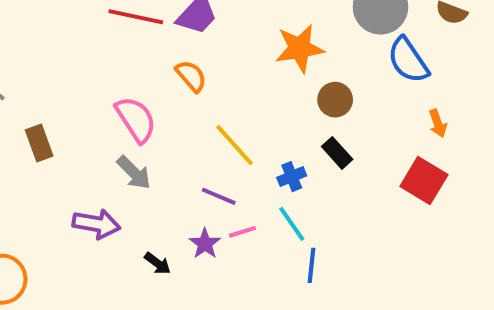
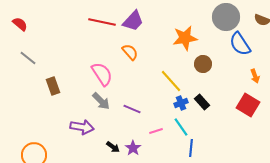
yellow line: (234, 145) -> (171, 81), moved
black rectangle: (337, 153) -> (202, 102), moved
purple line: (219, 196) -> (132, 109), moved
purple star: (205, 244) -> (133, 148), moved

